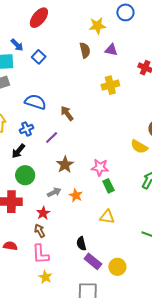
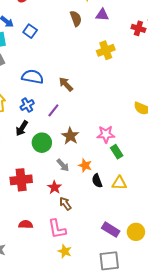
green circle: (25, 175) -> (42, 143), moved
gray arrow: (54, 192) -> (63, 165), turned 80
brown arrow: (40, 231) -> (65, 204), moved
black semicircle: (81, 244) -> (97, 181), moved

